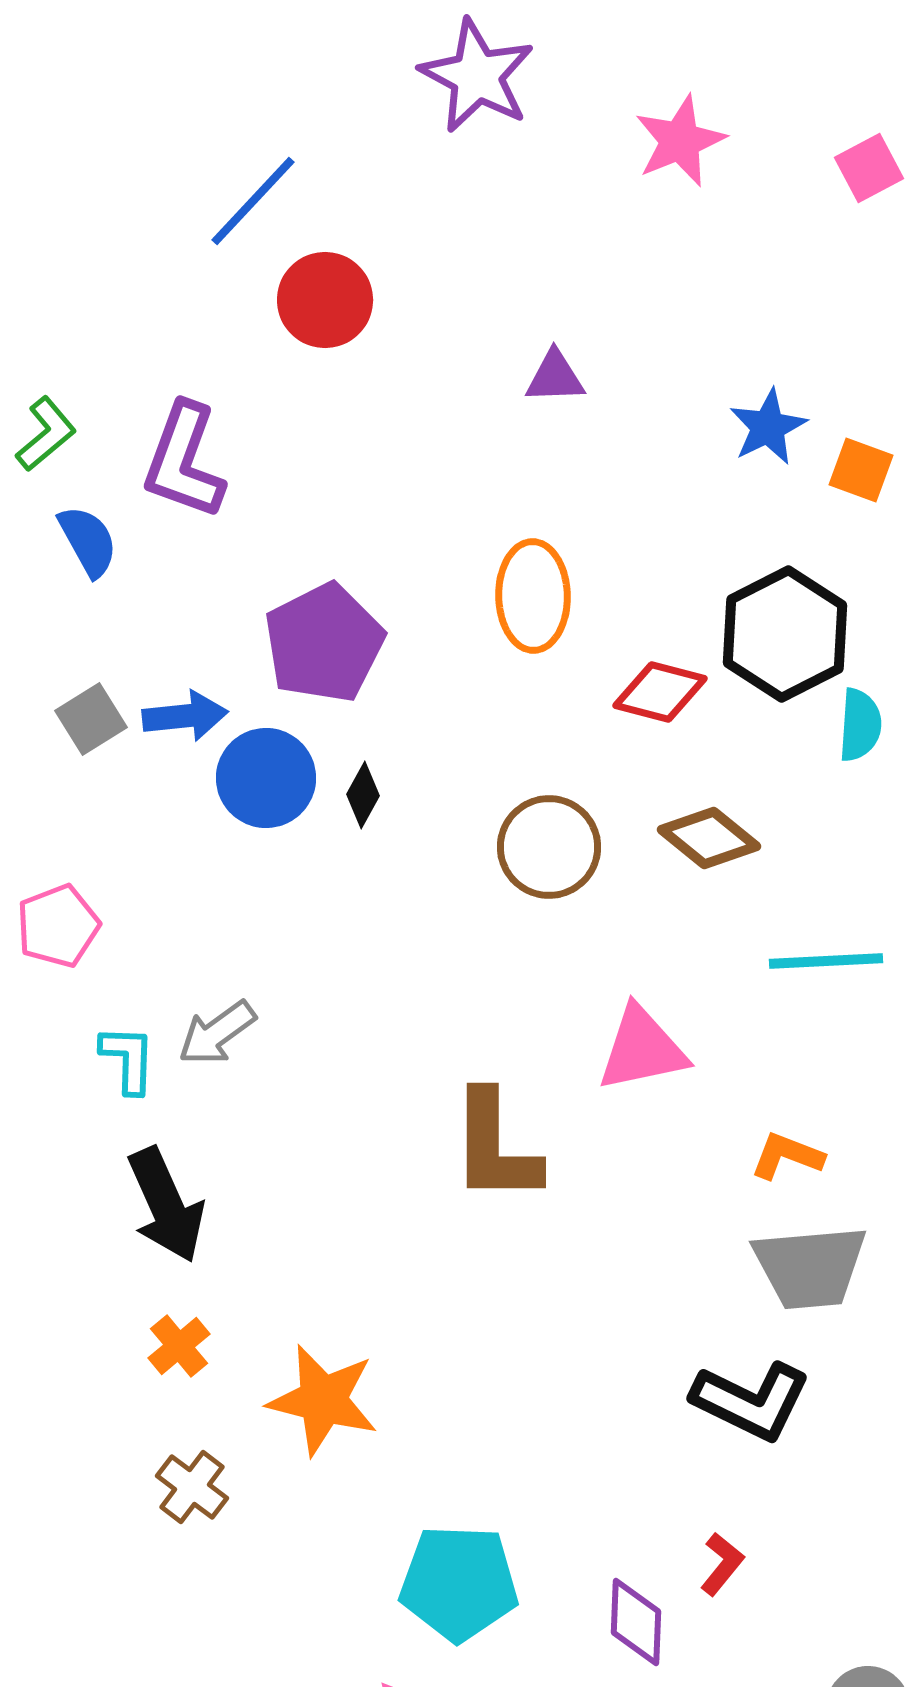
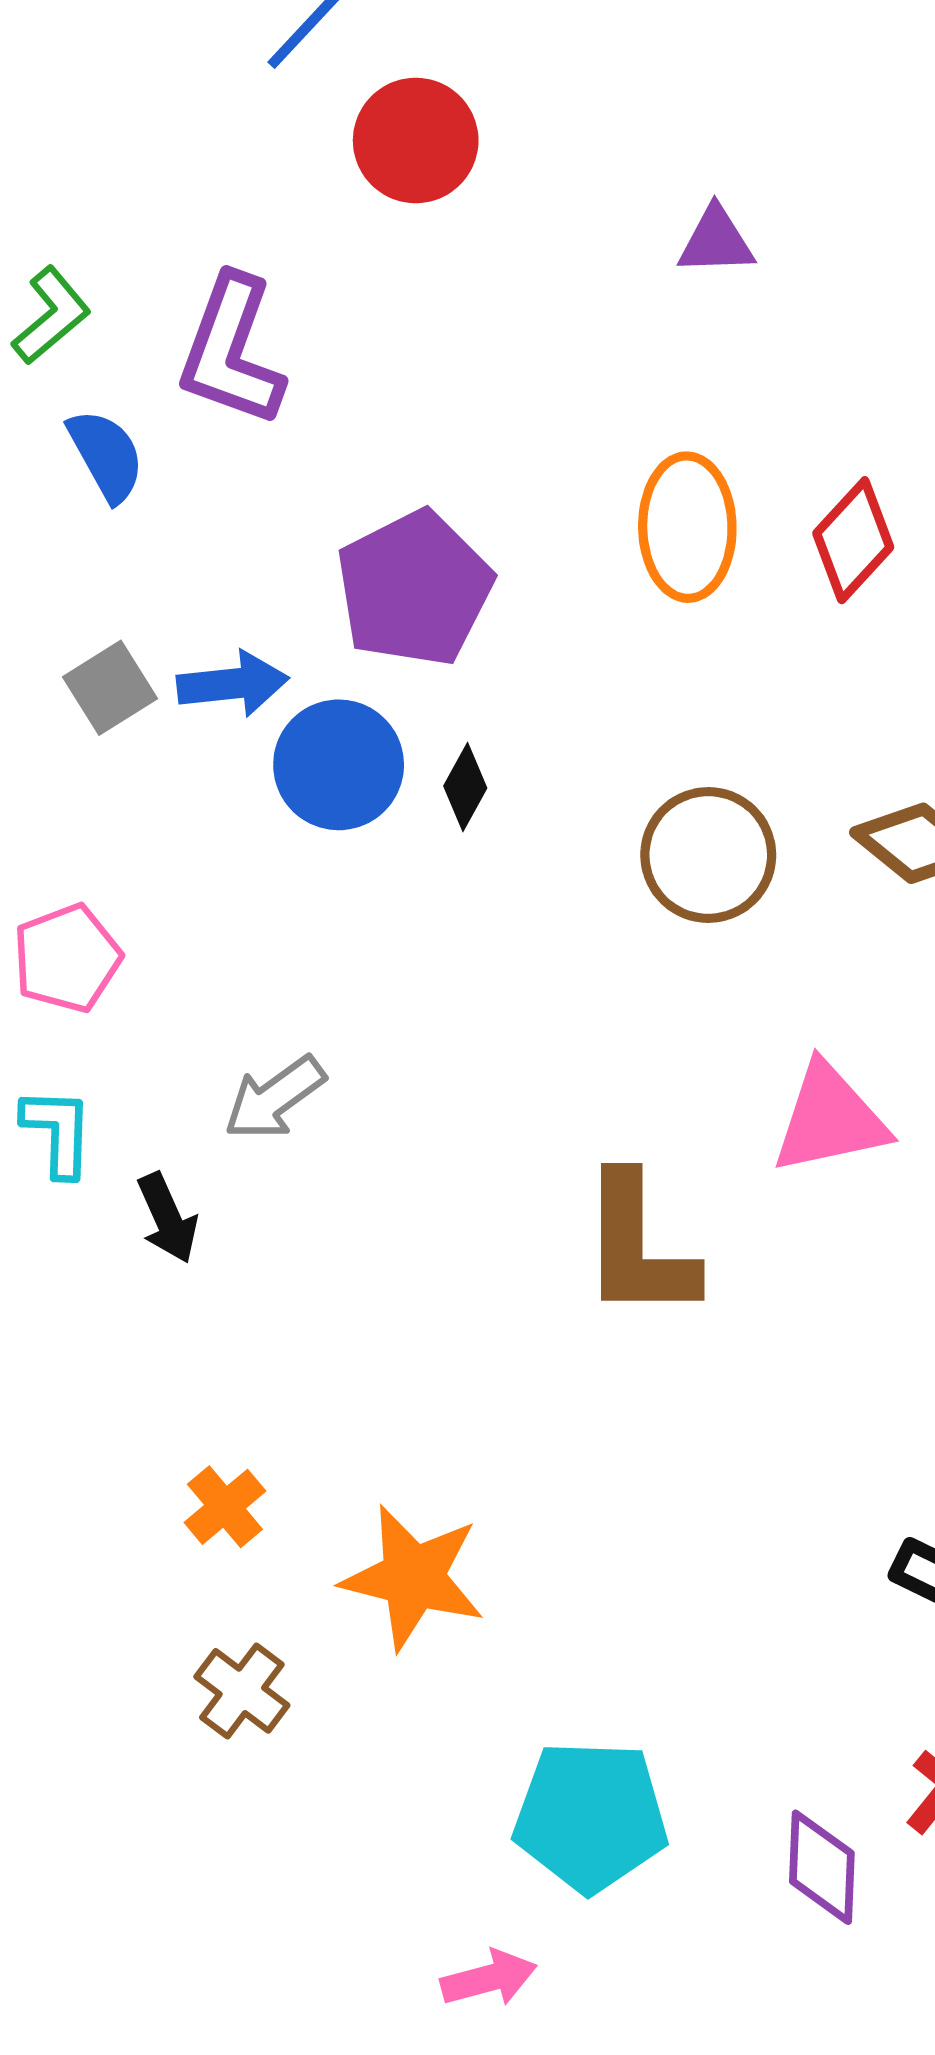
red diamond: (660, 692) -> (853, 540), moved, turned -62
cyan L-shape: (128, 1059) -> (58, 1132), moved
black arrow: (166, 1205) -> (167, 1218), moved, size x0.6

